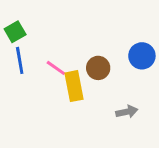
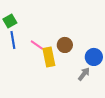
blue circle: (142, 56) -> (94, 57), moved
gray arrow: (127, 112) -> (84, 74), turned -40

